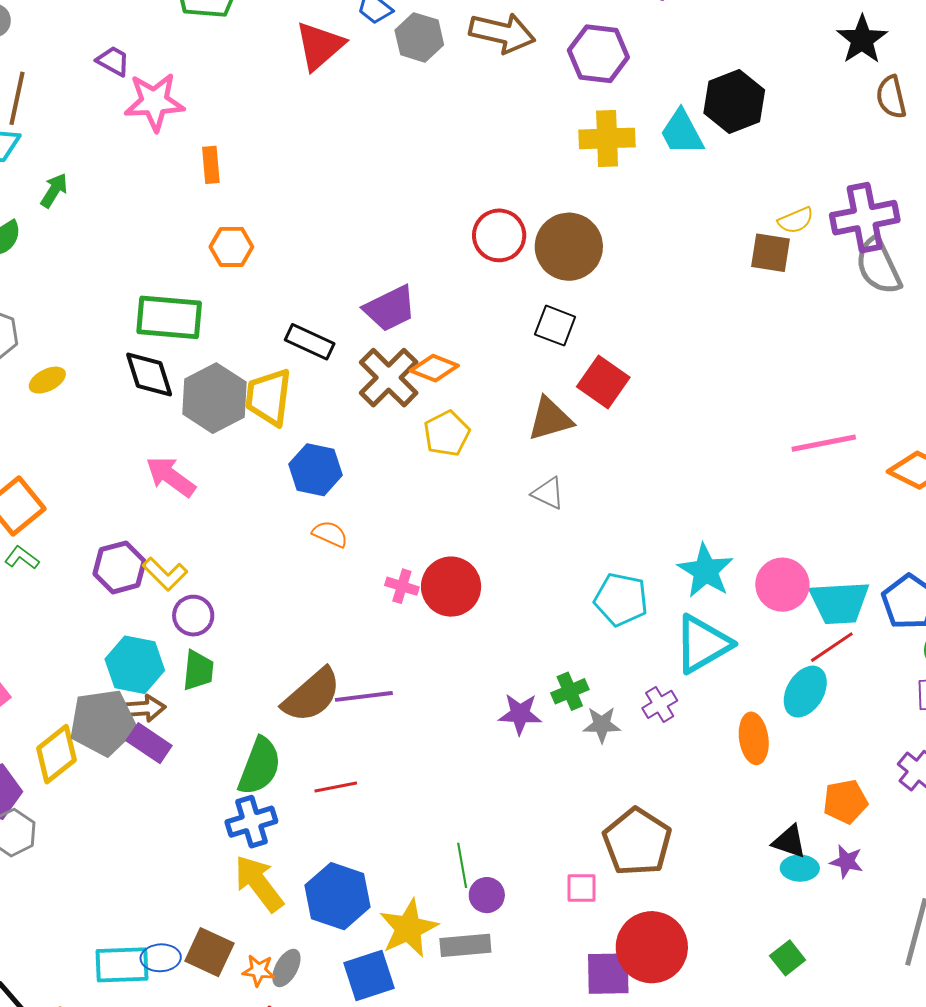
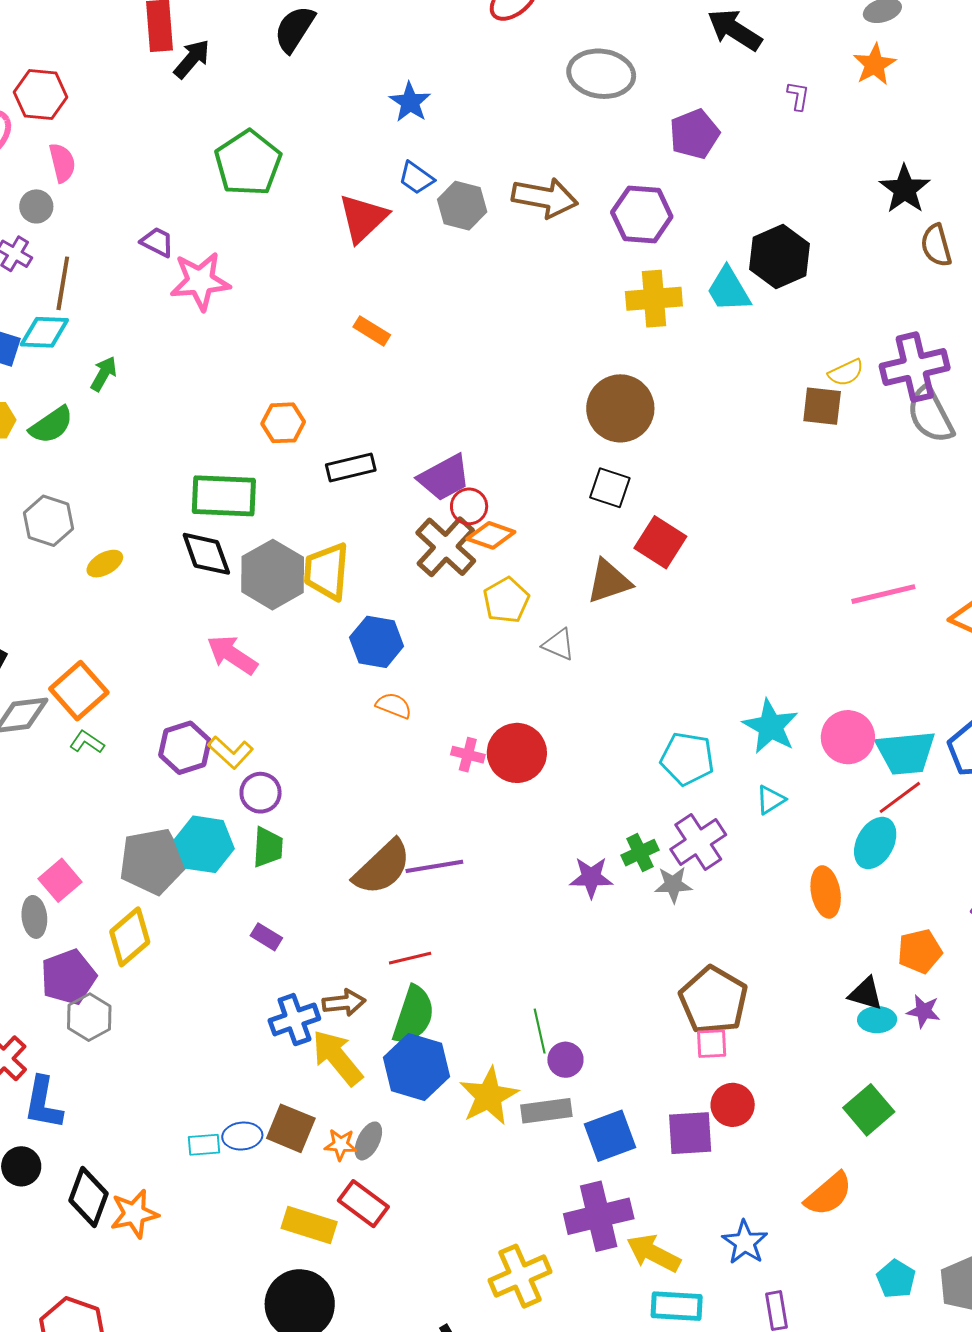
orange rectangle: (211, 165) -> (372, 331), moved, turned -51
red circle: (499, 235) -> (469, 506), moved, size x0.7
black rectangle: (310, 342) -> (351, 468), moved, turned -36
gray triangle: (548, 493) -> (559, 644), moved
cyan triangle: (703, 644) -> (771, 800), size x0.5
purple cross: (660, 704) -> (698, 842), moved, size x1.6
brown arrow: (144, 708) -> (344, 1003), moved
gray pentagon: (103, 723) -> (153, 861), moved
purple rectangle: (149, 743) -> (266, 937), moved, size x0.7
green semicircle: (259, 766) -> (414, 1015), moved
blue cross: (251, 822) -> (294, 1019), moved
pink square: (582, 888) -> (712, 1044), moved
red circle: (652, 947) -> (733, 1105), size x0.6
green square: (788, 958) -> (869, 1110), size x1.4
cyan rectangle: (122, 965) -> (204, 1145), size x0.6
blue square: (369, 976) -> (610, 1136), moved

